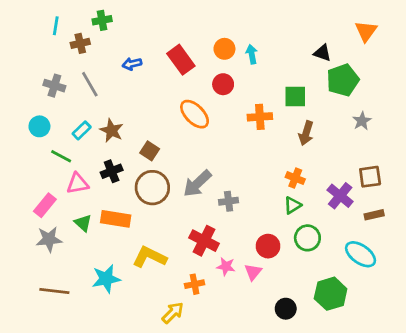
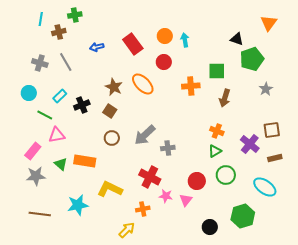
brown star: (112, 130) -> (114, 87), moved
black cross: (112, 171) -> (82, 105), moved
brown circle: (152, 188) -> (112, 138), size x0.6

